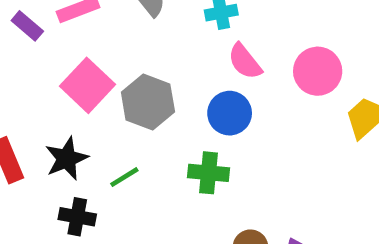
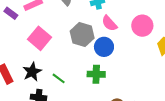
gray hexagon: (148, 102) -> (82, 35), moved
green line: (124, 177) -> (59, 78), turned 72

